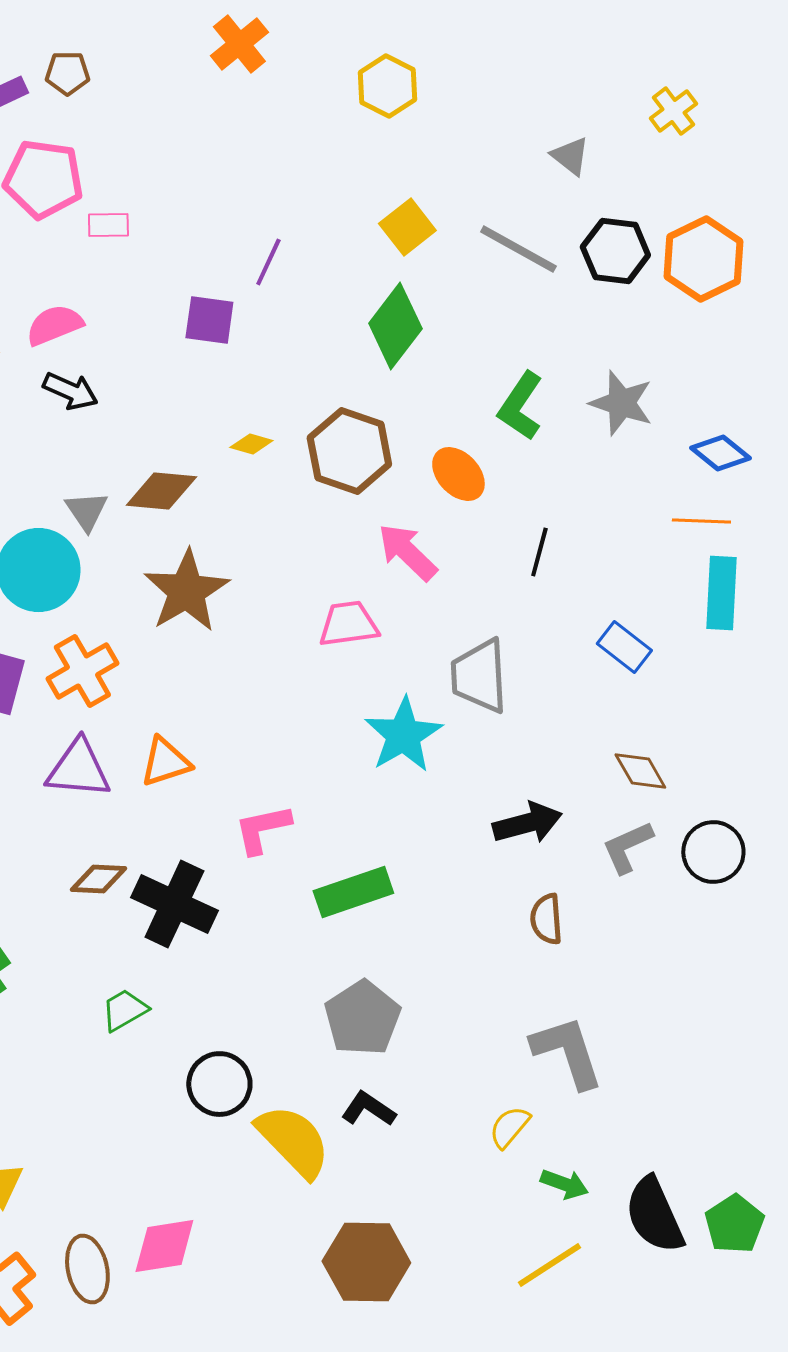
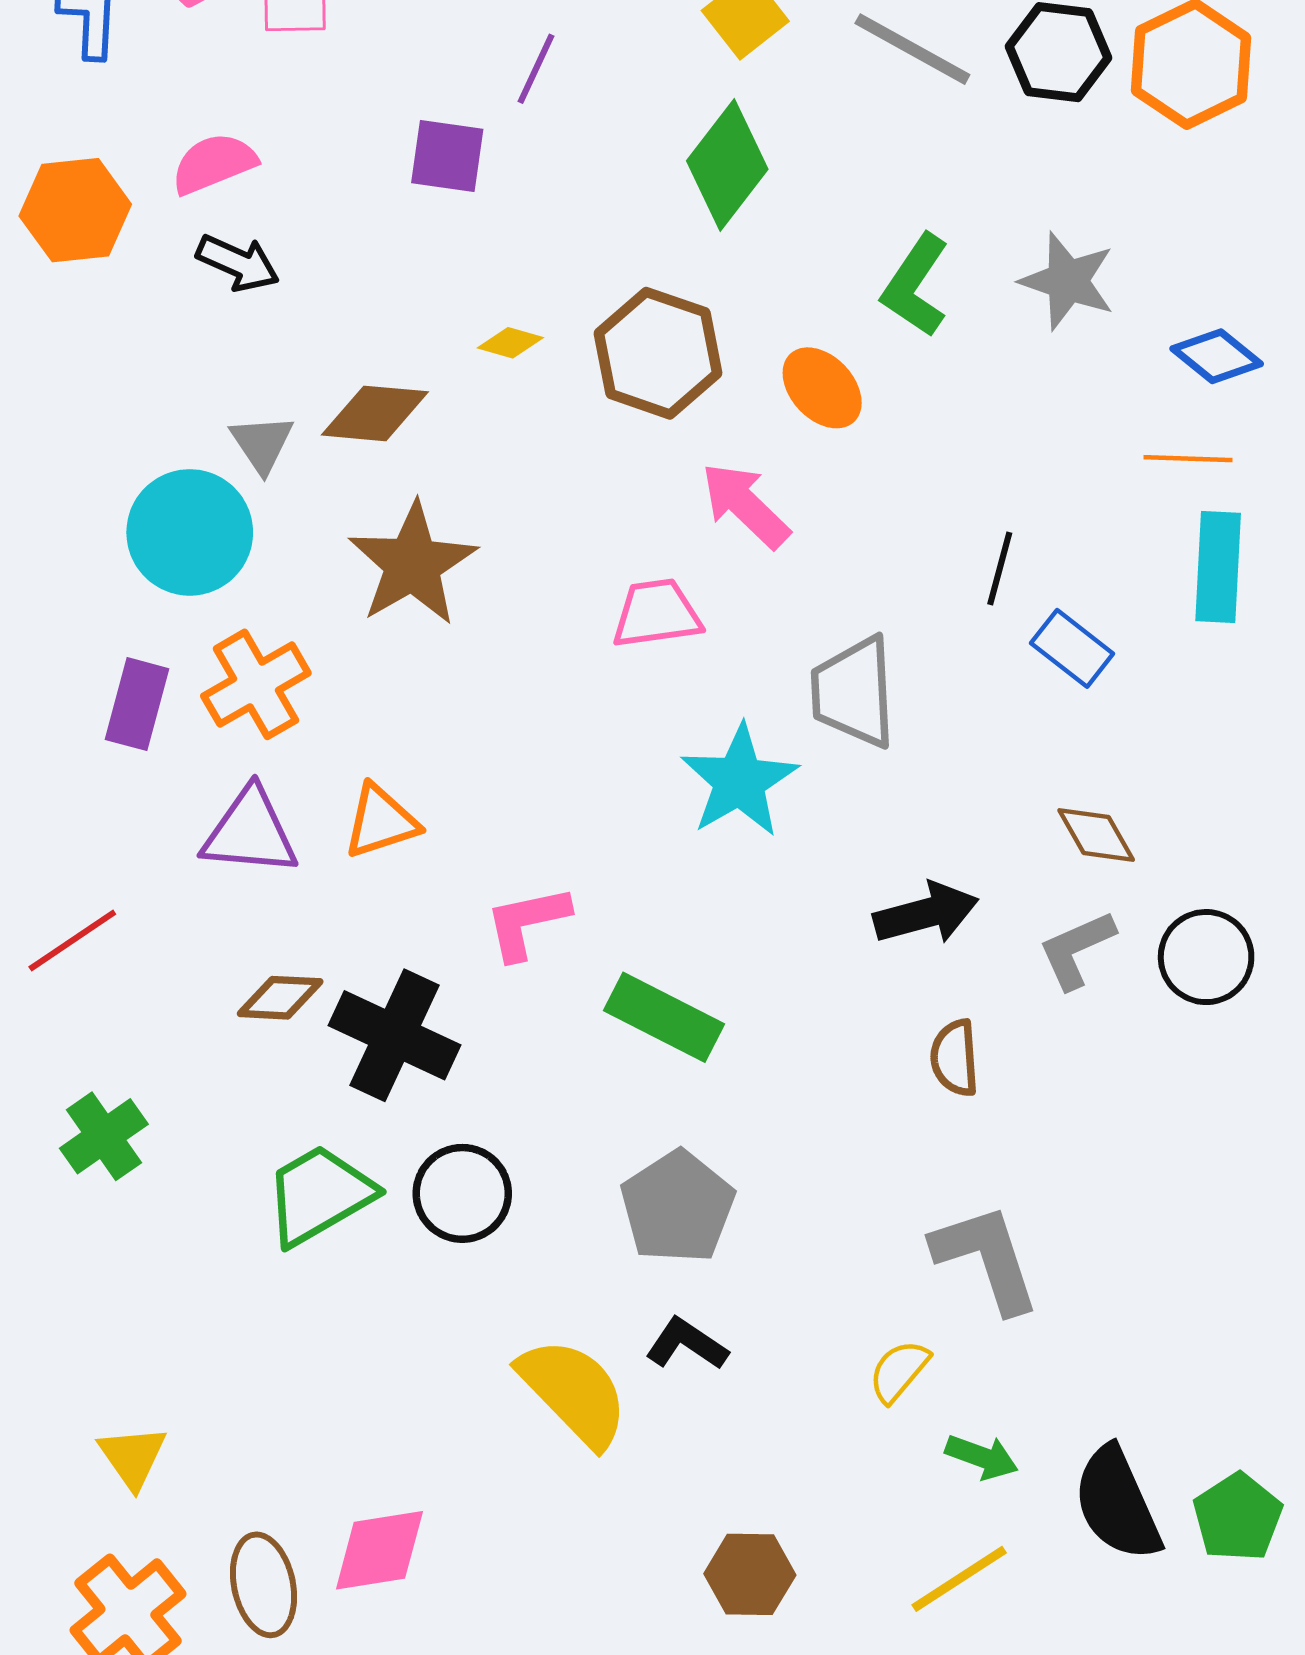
black line: (539, 552) -> (1000, 569), moved
green rectangle: (353, 892) -> (664, 1017), turned 46
green trapezoid: (124, 1010) -> (319, 1195), size x1.6
black circle: (219, 1084) -> (462, 1193), moved
brown hexagon: (366, 1262) -> (750, 1574), moved, size x0.7

